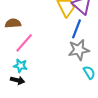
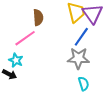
brown semicircle: (13, 23) -> (38, 17), moved, turned 77

